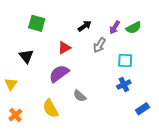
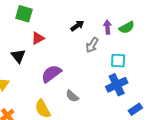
green square: (37, 23) -> (24, 14), moved
purple arrow: (115, 27) -> (107, 27), turned 144
red triangle: (64, 48) -> (38, 38), moved
blue cross: (124, 85) -> (117, 85), size x1.5

